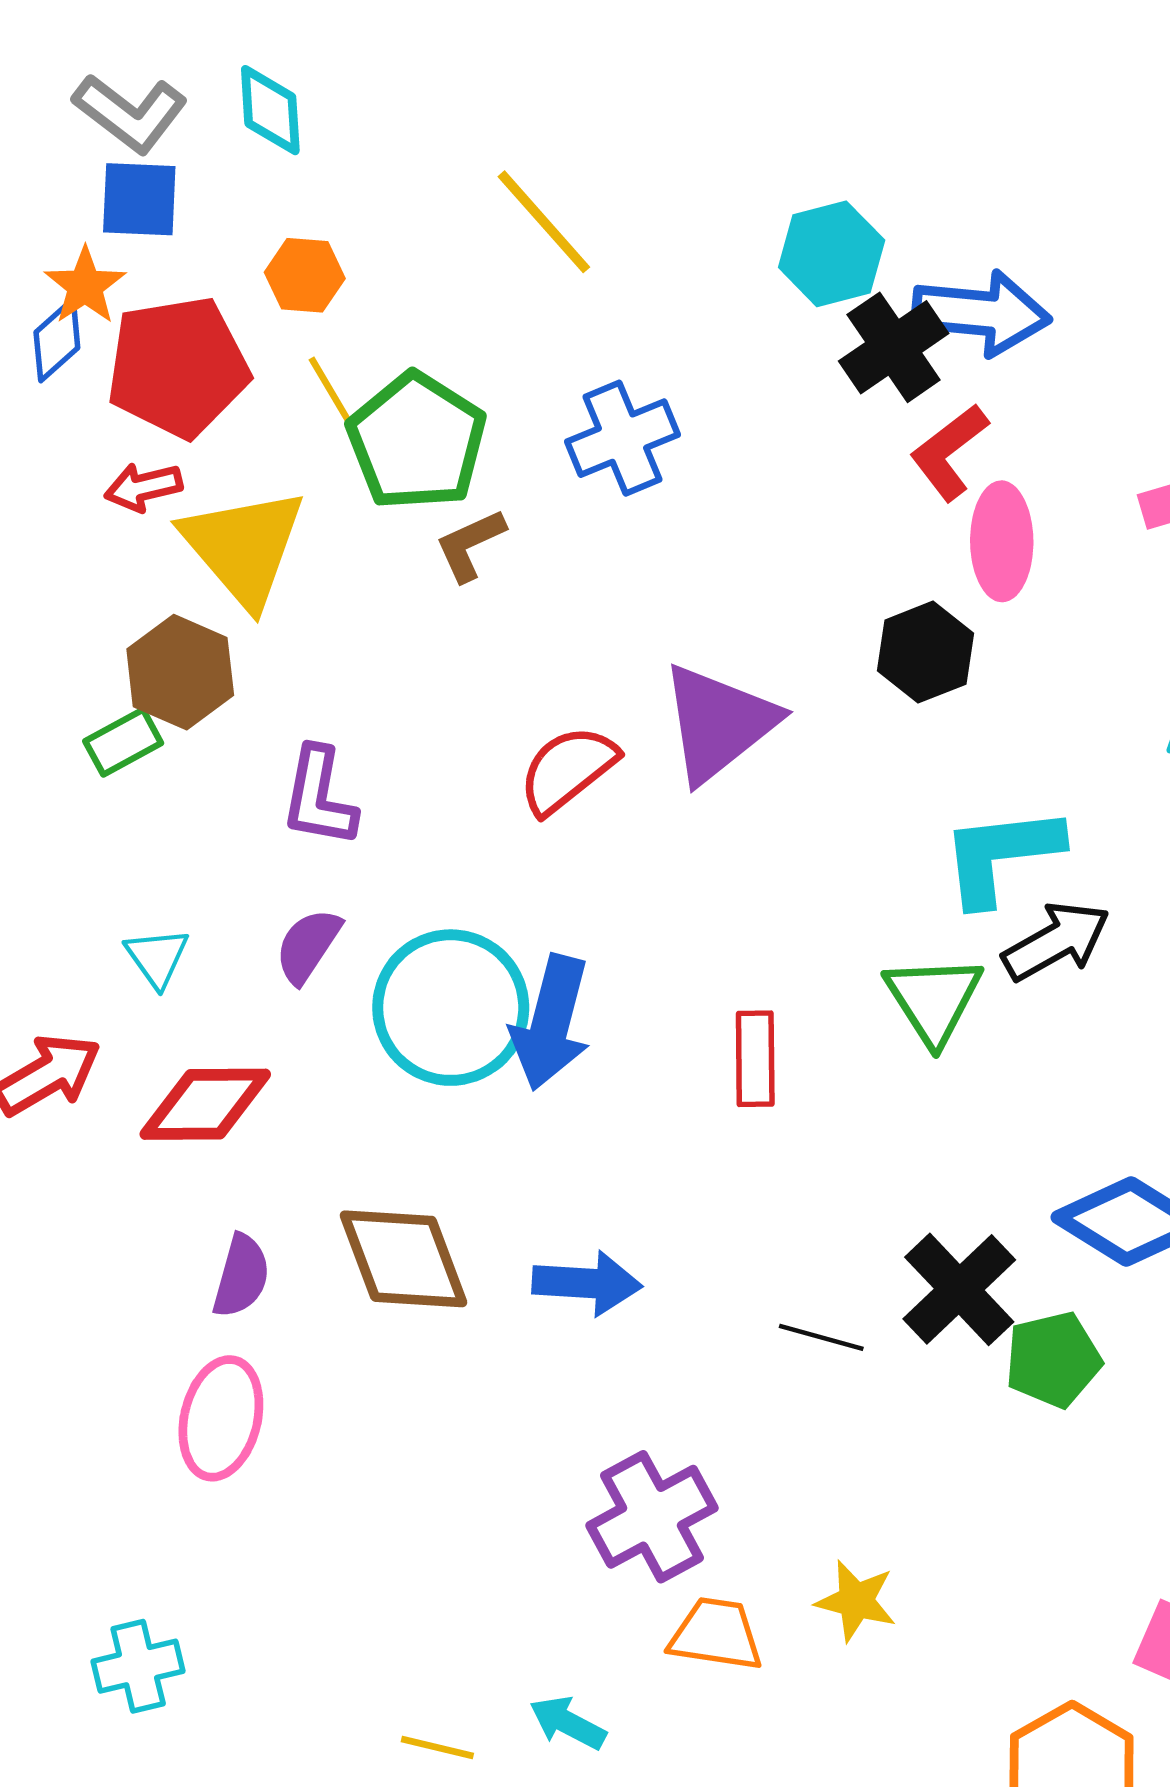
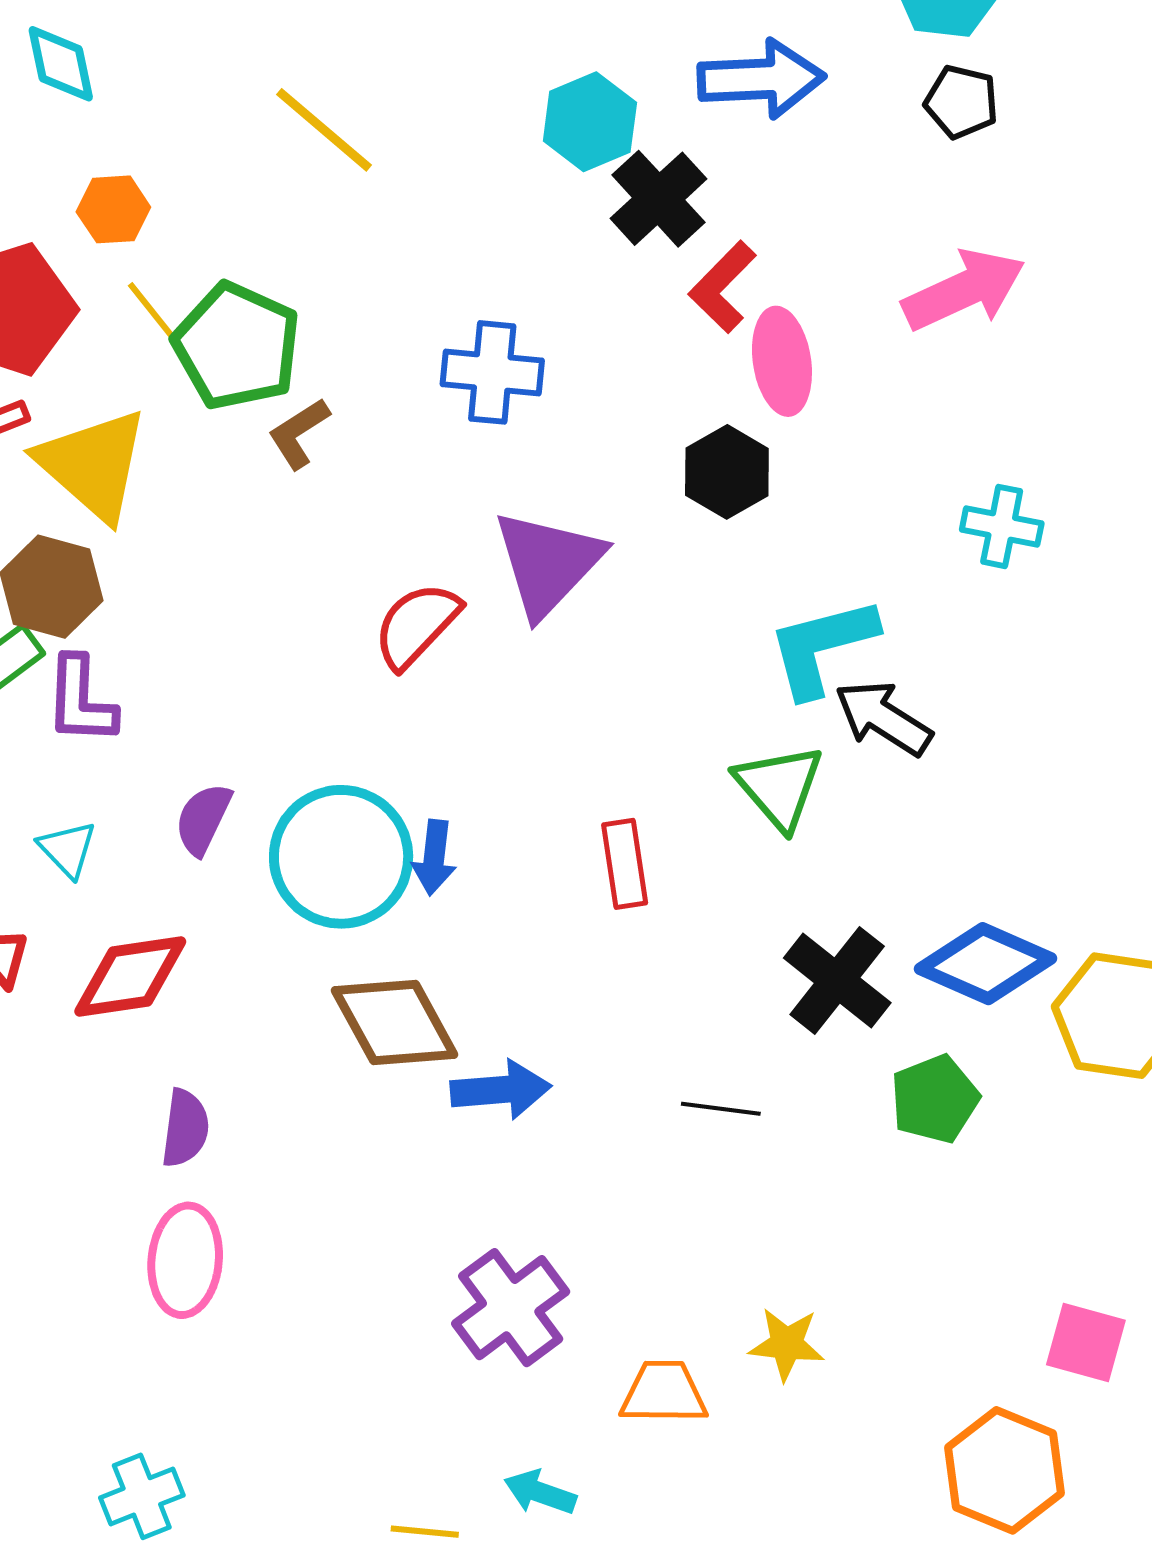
blue arrow: (981, 313) -> (761, 79), moved
blue cross: (622, 438) -> (492, 372), moved, turned 36
purple L-shape: (319, 797) -> (81, 700), moved
black arrow: (1056, 941) -> (883, 718), turned -110
blue arrow: (551, 1023) -> (434, 858), size x0.6
brown diamond: (404, 1259) -> (395, 1023), moved
black cross: (959, 1289) -> (837, 980), moved
purple cross: (652, 1517) -> (511, 1308), moved

